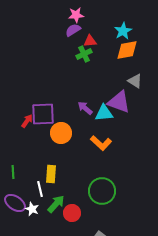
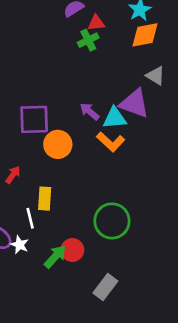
red arrow: (27, 121) -> (13, 175), moved
orange L-shape: (101, 143) -> (111, 142), moved
green arrow: (56, 204) -> (55, 257), moved

